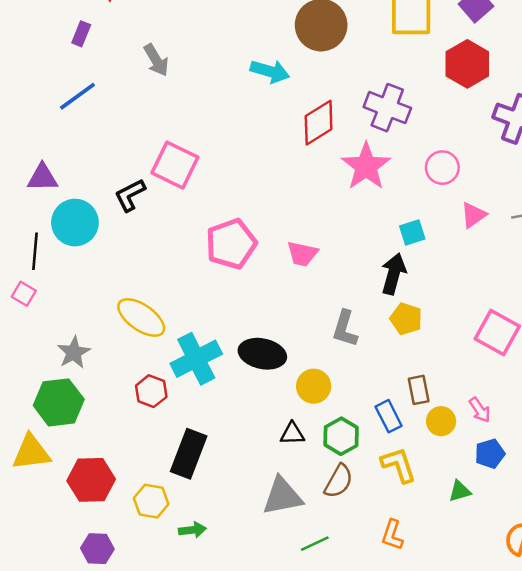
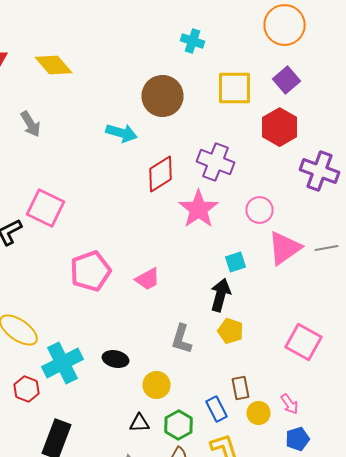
pink triangle: (474, 215) -> (284, 248), size x1.6
pink trapezoid: (302, 254) -> (148, 279), turned -40
black ellipse: (262, 354) -> (116, 359), size x0.7

